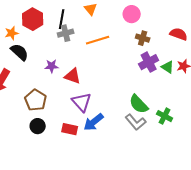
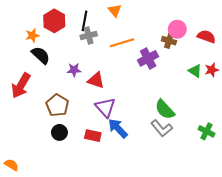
pink circle: (132, 14) -> (177, 29), moved
purple cross: (149, 62) -> (148, 58), moved
green cross: (165, 116) -> (206, 131), moved
blue arrow: (94, 122) -> (118, 128), turned 85

